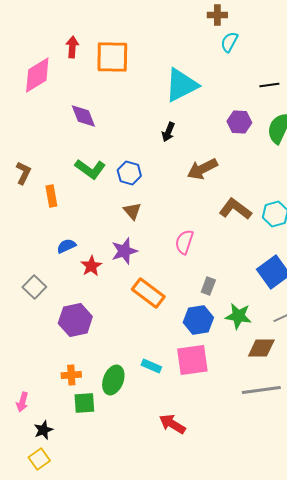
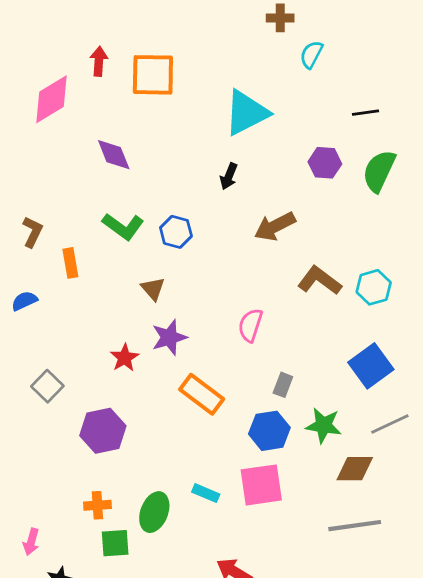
brown cross: (217, 15) -> (280, 18), moved
brown triangle: (132, 211) -> (153, 289), moved
blue semicircle: (66, 246) -> (24, 301), moved

